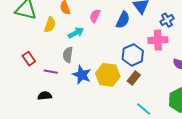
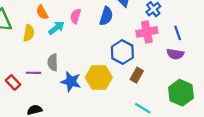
cyan arrow: (76, 33) -> (56, 28), moved
red rectangle: (29, 59) -> (13, 82), moved
purple line: (51, 72) -> (33, 73), moved
brown rectangle: (134, 78) -> (137, 75), moved

